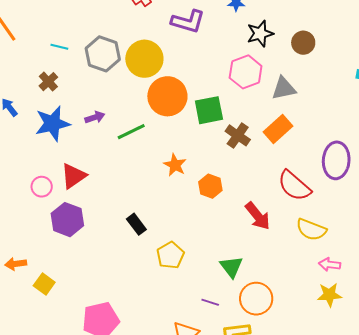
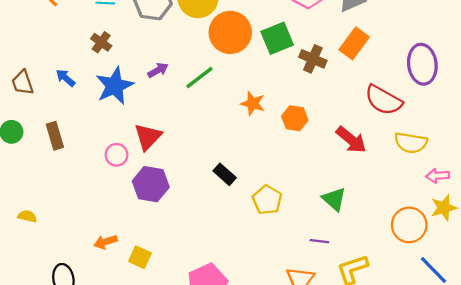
orange circle: (256, 299) -> (409, 225), moved

